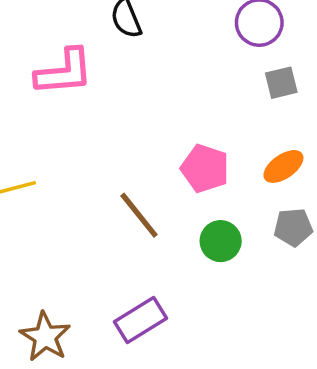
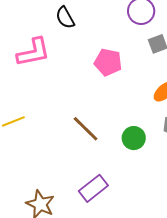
pink pentagon: (205, 168) -> (108, 62), moved

